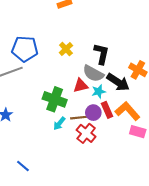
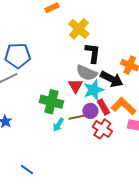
yellow cross: (66, 49) -> (79, 29), moved, size x1.5
red triangle: (81, 86) -> (76, 86), turned -42
cyan star: (99, 92) -> (94, 90), size x1.5
red cross: (86, 133) -> (102, 129), moved

